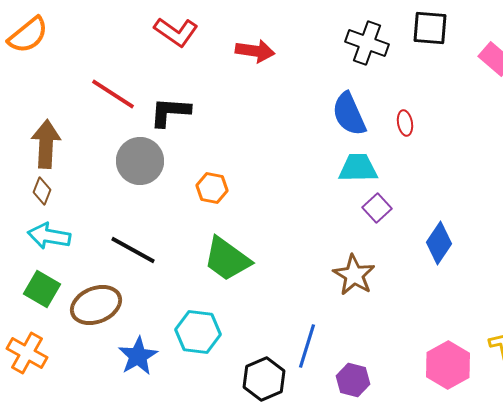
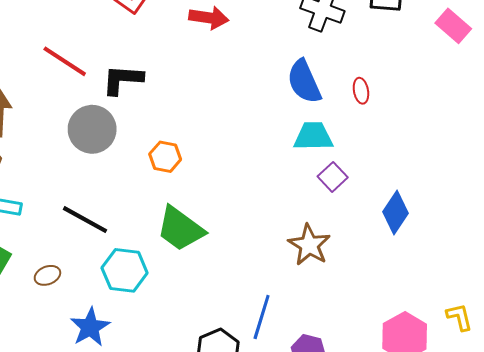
brown ellipse: (96, 305) -> (47, 275), size x0.5
cyan hexagon: (198, 332) -> (125, 270), moved

